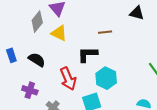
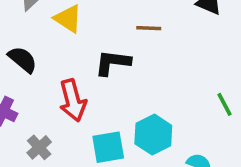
cyan hexagon: (106, 78) -> (153, 135), moved

